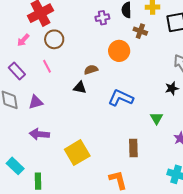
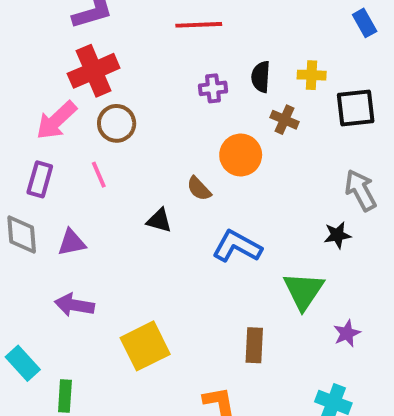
pink arrow: (23, 40) -> (56, 120), size x1.6
brown semicircle: (91, 70) -> (199, 189), moved, turned -120
purple rectangle: (17, 71) -> (40, 179), turned 54
green triangle: (157, 118) -> (304, 291), size x1.6

